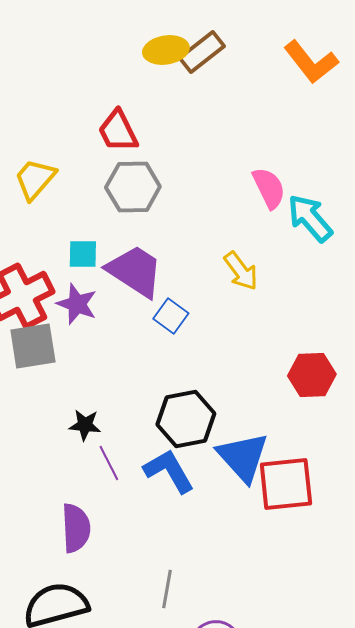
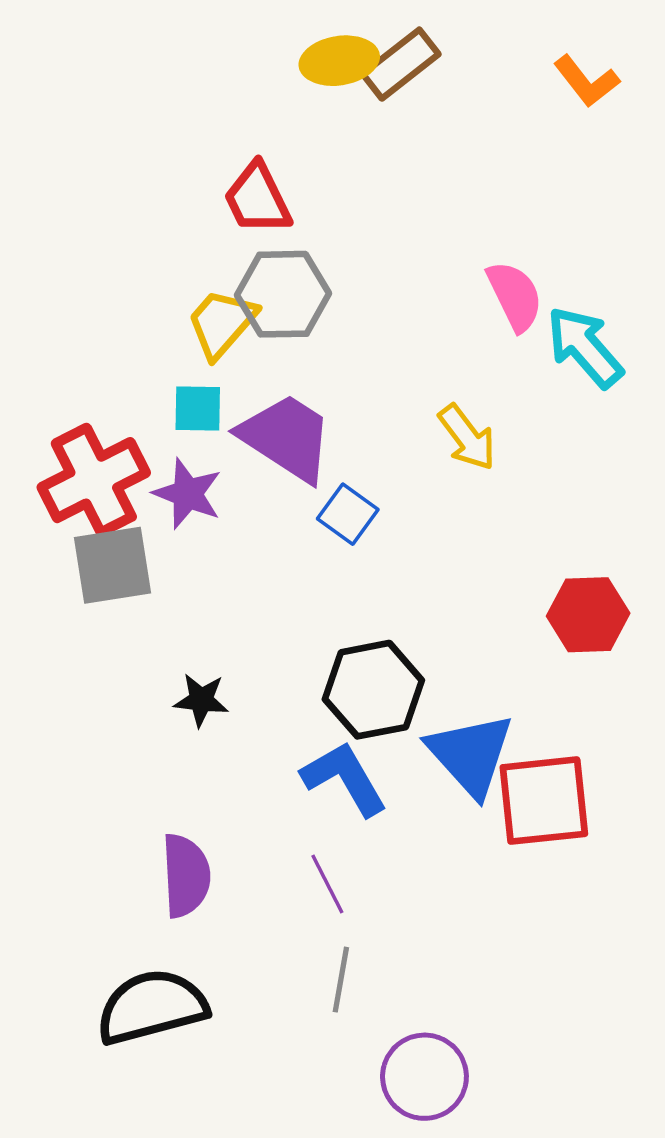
orange L-shape: (311, 62) -> (586, 81), size x0.7
yellow trapezoid: (35, 179) -> (222, 323), moved
purple line: (109, 463) -> (327, 884), moved

